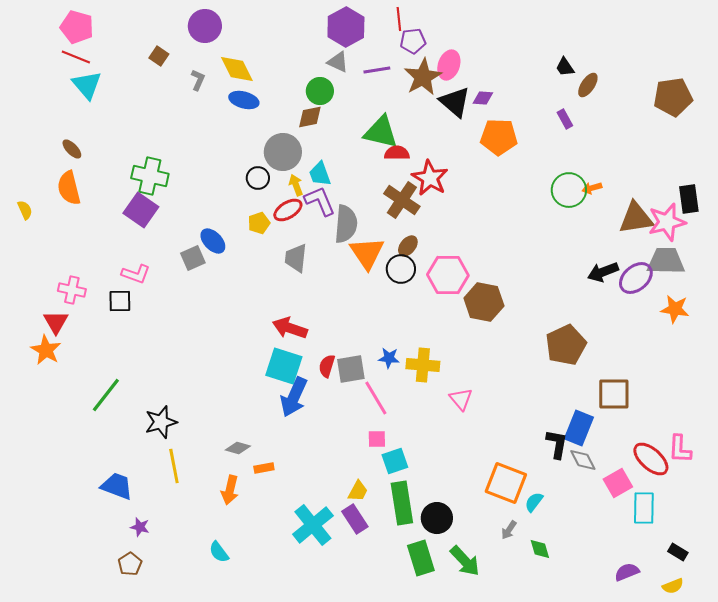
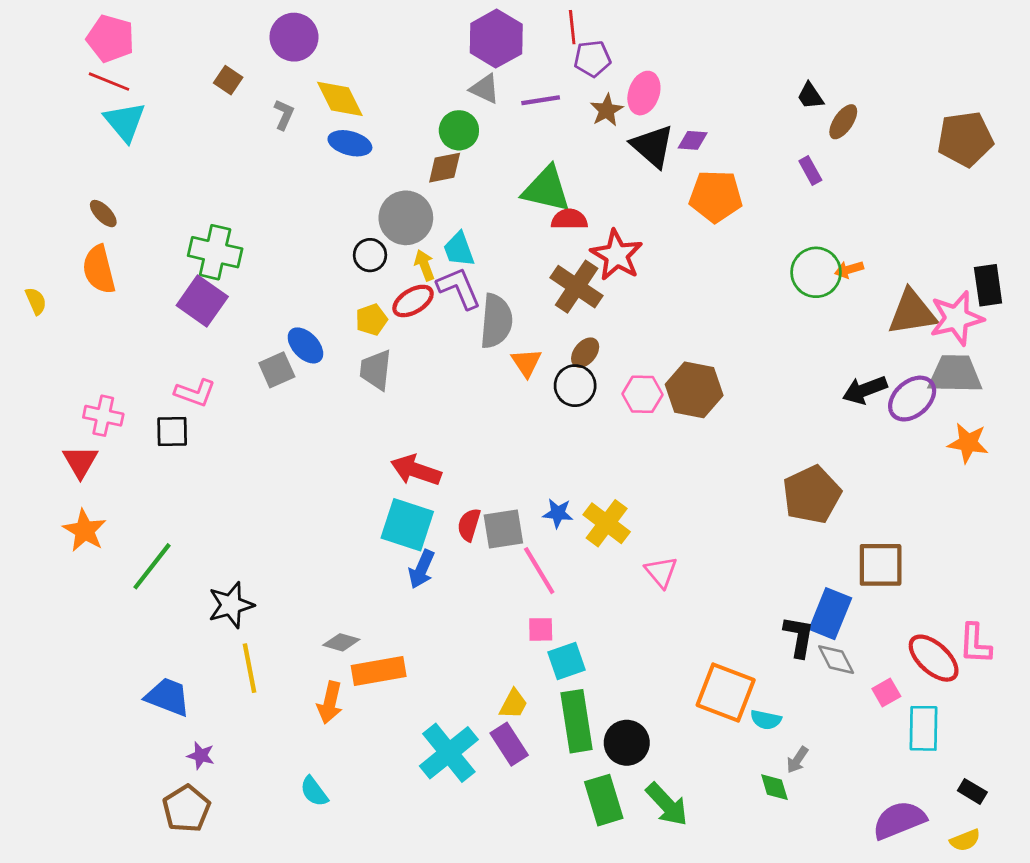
brown star: (423, 77) -> (607, 110), size x0.6
orange triangle: (367, 253) -> (526, 363), size x0.6
gray trapezoid: (296, 258) -> (376, 370), moved
pink hexagon: (448, 275) -> (642, 394), size x0.7
brown hexagon: (484, 302) -> (694, 390), moved
orange star: (46, 350) -> (85, 530), moved
yellow cross: (423, 365) -> (607, 523), turned 32
blue arrow: (294, 397) -> (422, 569), size x0.7
orange rectangle: (264, 468) -> (379, 671), size x1.8
pink square: (618, 483) -> (886, 693), size x0.7
cyan semicircle: (534, 502) -> (766, 720), turned -115
gray arrow: (509, 530) -> (797, 760), moved
brown pentagon: (130, 564) -> (186, 809), size x1.4
purple semicircle: (627, 572) -> (899, 820), size x1.5

